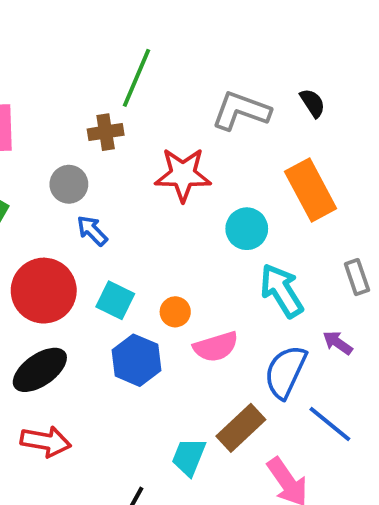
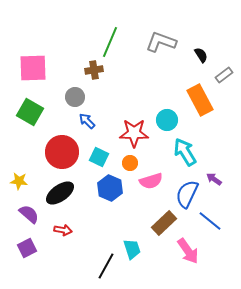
gray L-shape: (241, 111) -> (161, 42), moved
red star: (183, 175) -> (134, 133), moved
gray rectangle: (357, 277) -> (224, 75), moved, turned 72
red arrow: (46, 441) -> (63, 230), size x0.7
cyan trapezoid: (189, 457) -> (132, 249), moved, turned 140

